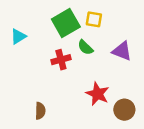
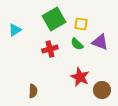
yellow square: (94, 19) -> (81, 24), moved
green semicircle: (85, 47) -> (77, 44), moved

